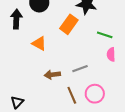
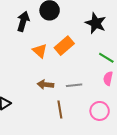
orange rectangle: (69, 24) -> (64, 46), moved
pink circle: (95, 94) -> (100, 111), moved

